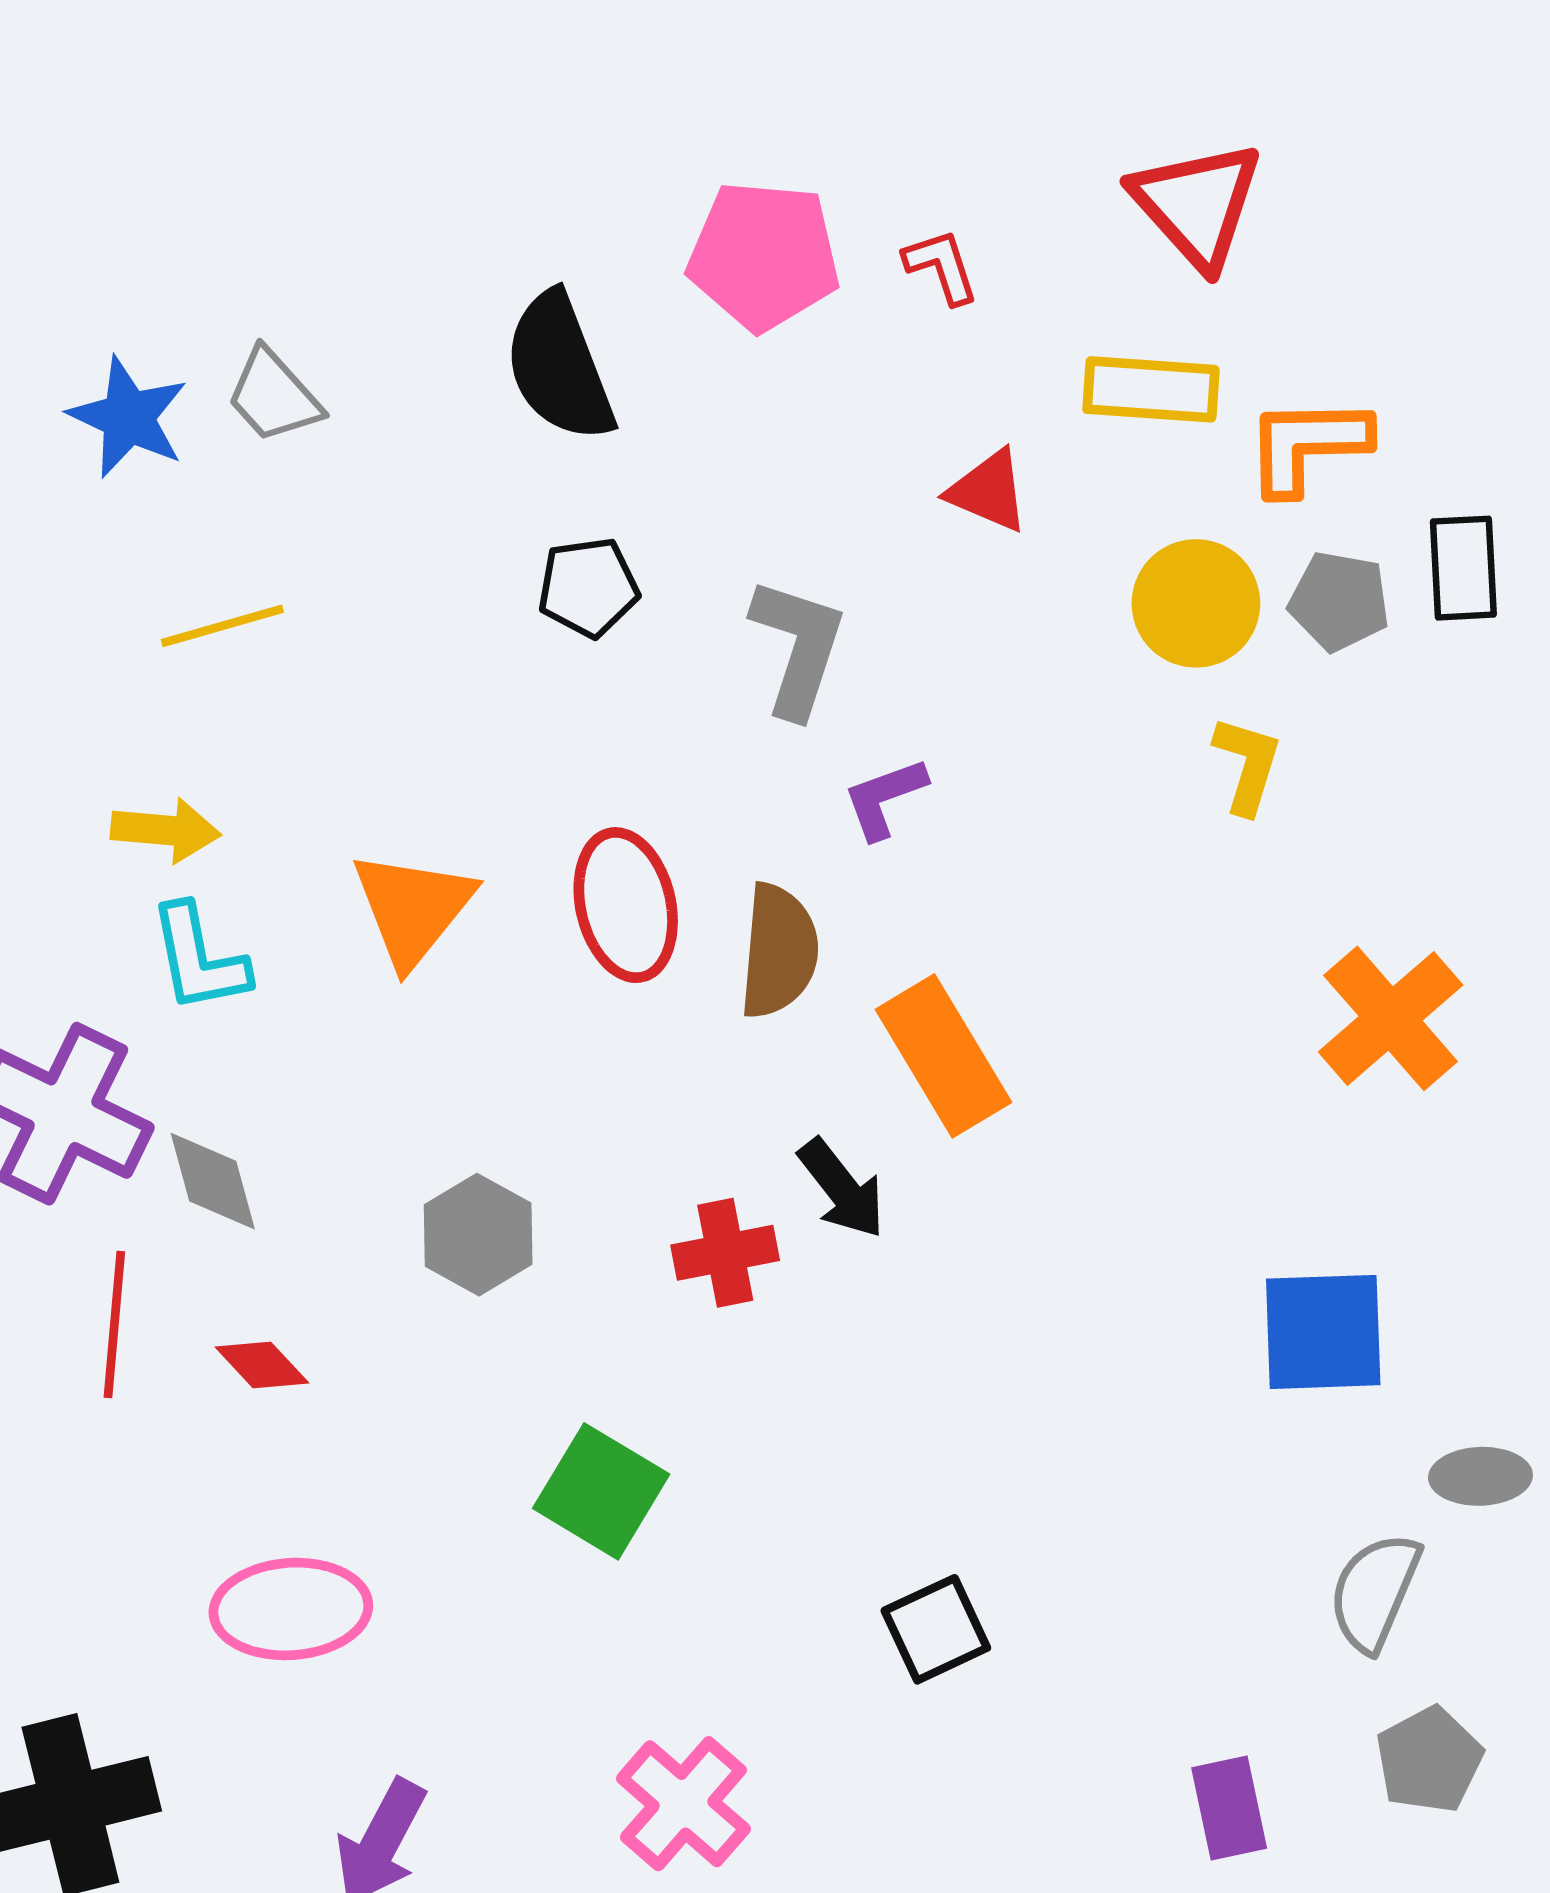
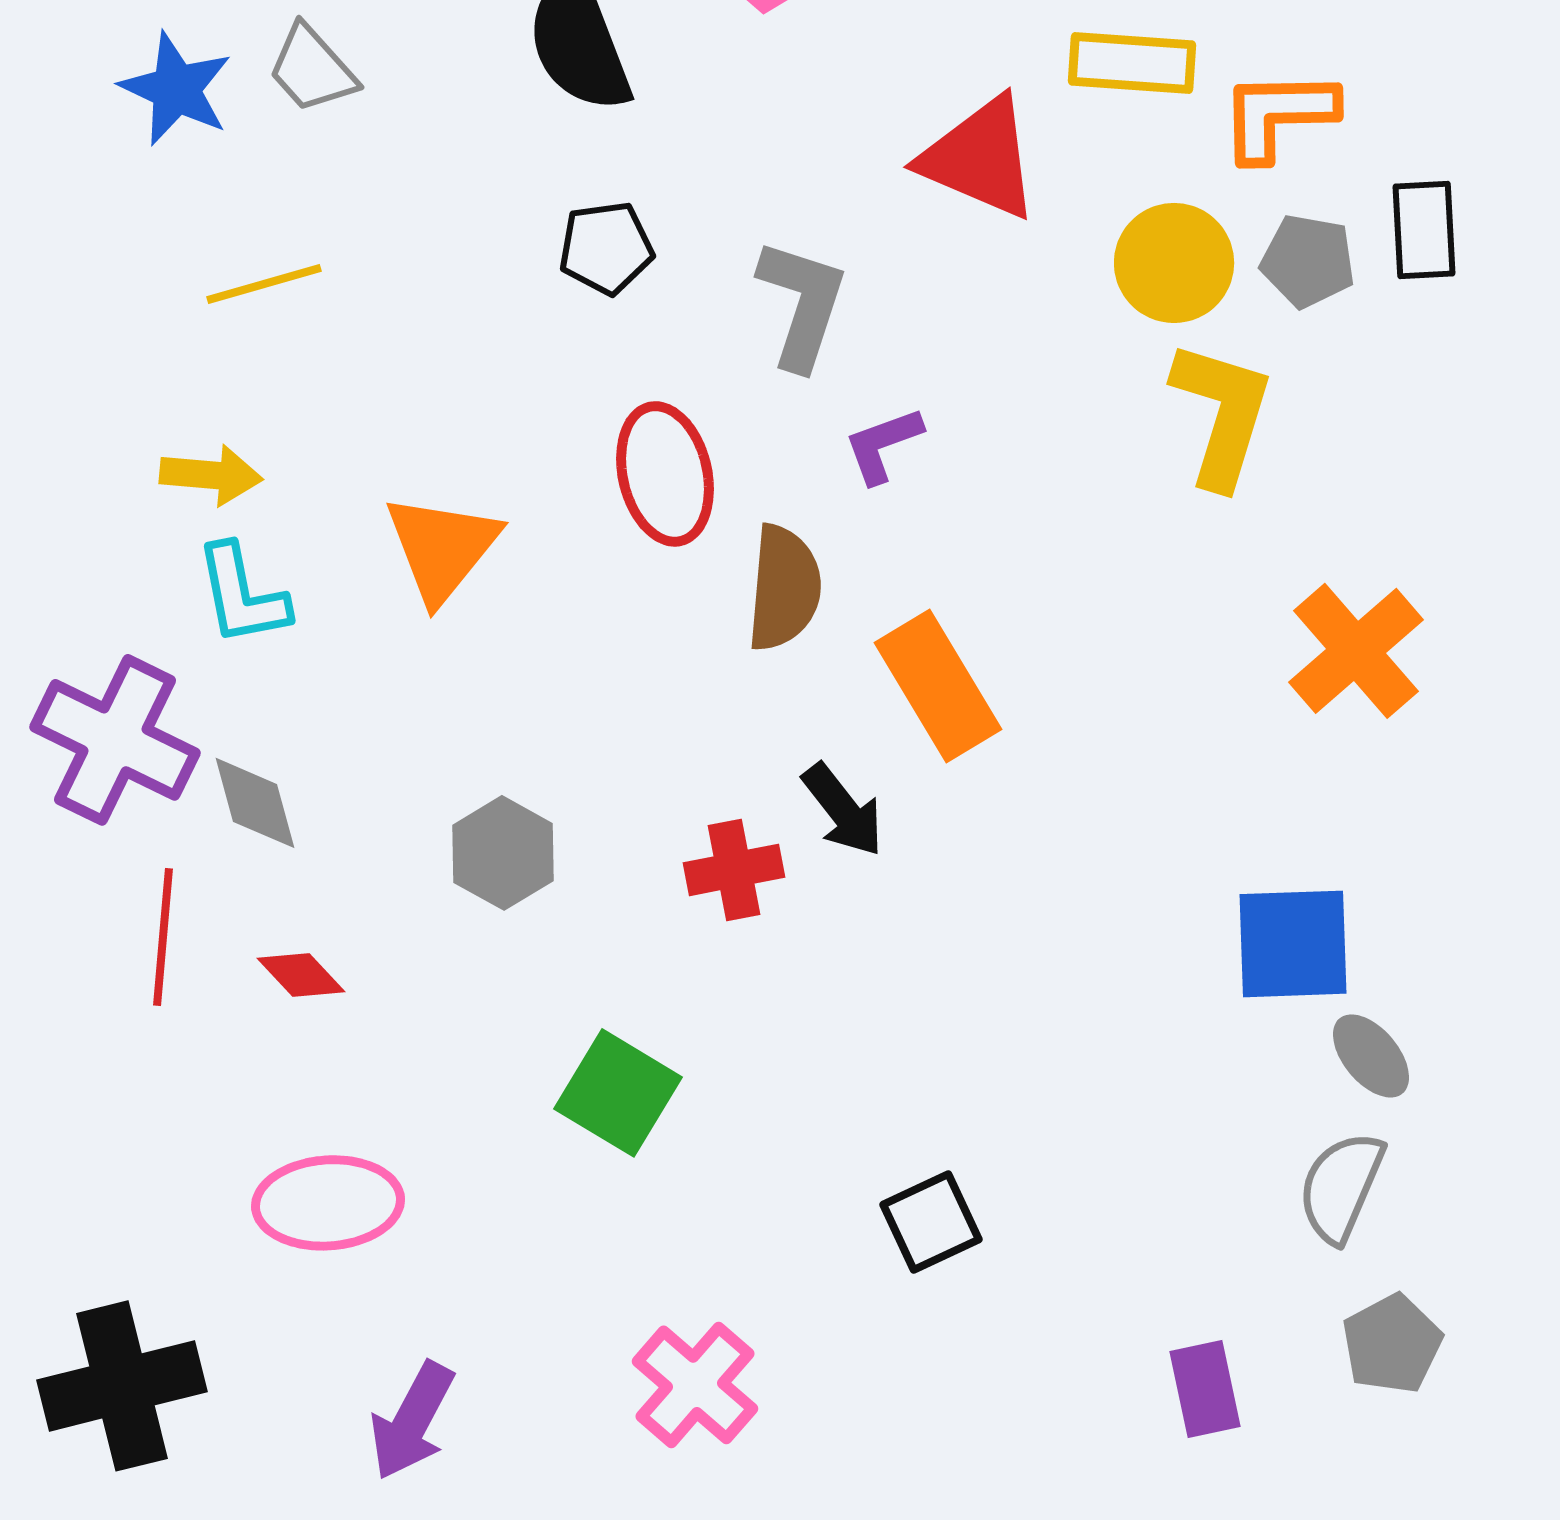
red triangle: (988, 491) -> (980, 158), size x1.6
yellow L-shape: (1247, 765) -> (1222, 414), size x1.6
red ellipse: (626, 905) -> (665, 474), moved
gray ellipse: (1480, 1476) -> (1371, 1056), moved, turned 52

